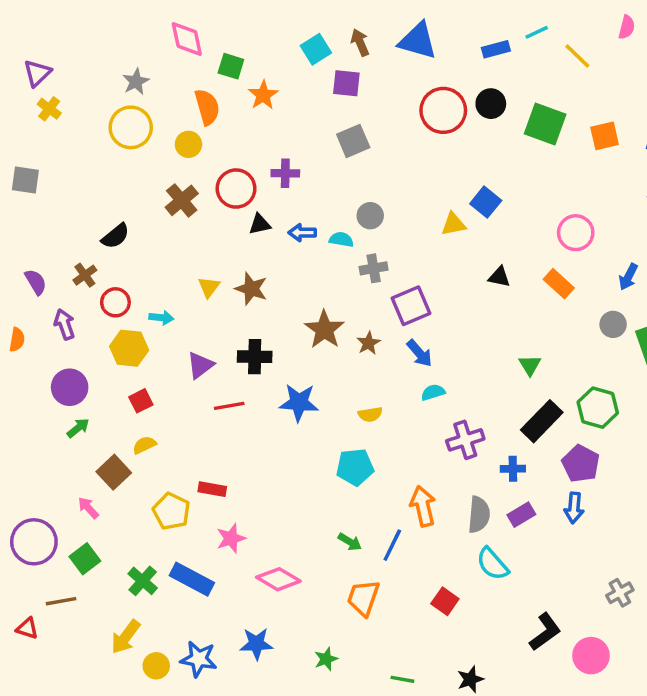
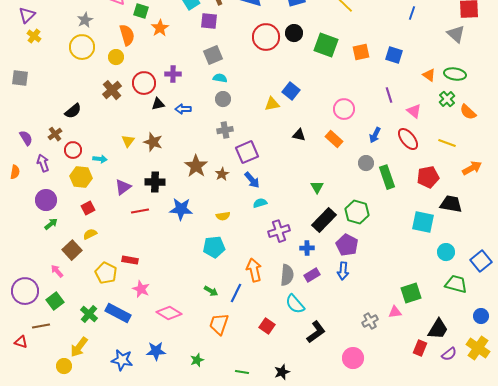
cyan semicircle: (341, 239) -> (220, 78), moved
pink star: (231, 538) -> (141, 289), turned -30
black L-shape: (545, 632) -> (316, 332), moved
yellow circle: (156, 666) -> (64, 366), moved

